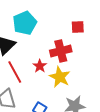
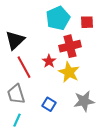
cyan pentagon: (25, 23) -> (58, 18), moved

